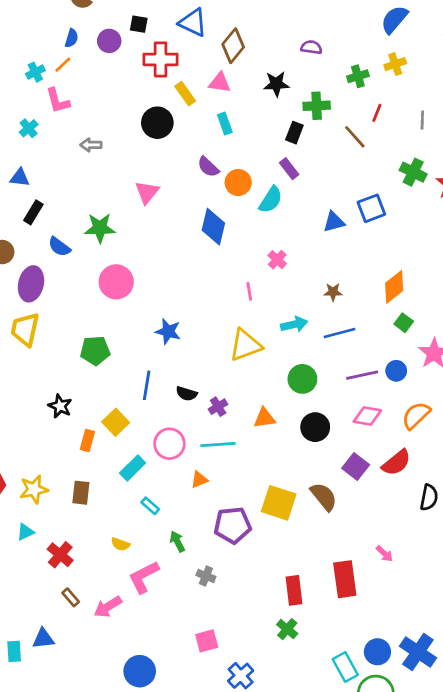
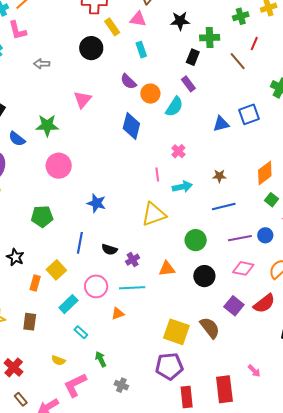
cyan arrow: (294, 324) -> (182, 187), moved
purple pentagon: (233, 525) -> (169, 366), moved

